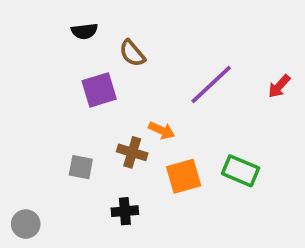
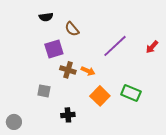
brown cross: (132, 152) -> (68, 70), moved
orange square: (184, 176) -> (100, 96), turned -30

